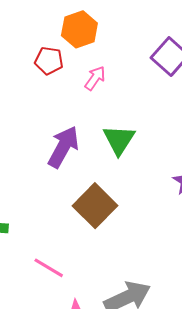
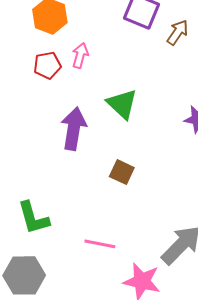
red pentagon: (49, 61) -> (47, 65), moved
brown square: (95, 206) -> (122, 172), size x0.6

